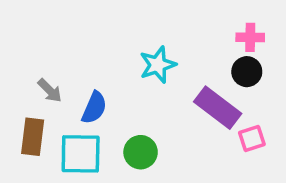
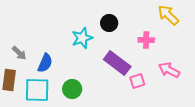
pink cross: (250, 37) -> (146, 40), moved
black circle: (247, 72) -> (109, 23), moved

